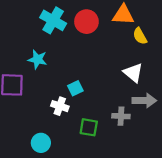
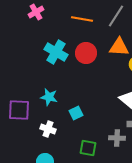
cyan star: (38, 59) -> (49, 97), moved
white cross: (60, 106) -> (48, 129), moved

